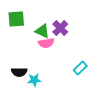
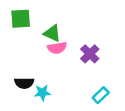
purple cross: (60, 28) -> (90, 54), moved
cyan rectangle: (80, 68) -> (101, 95), moved

